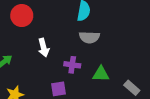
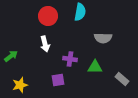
red circle: (22, 16) -> (48, 16), moved
gray semicircle: (89, 37) -> (103, 38), moved

